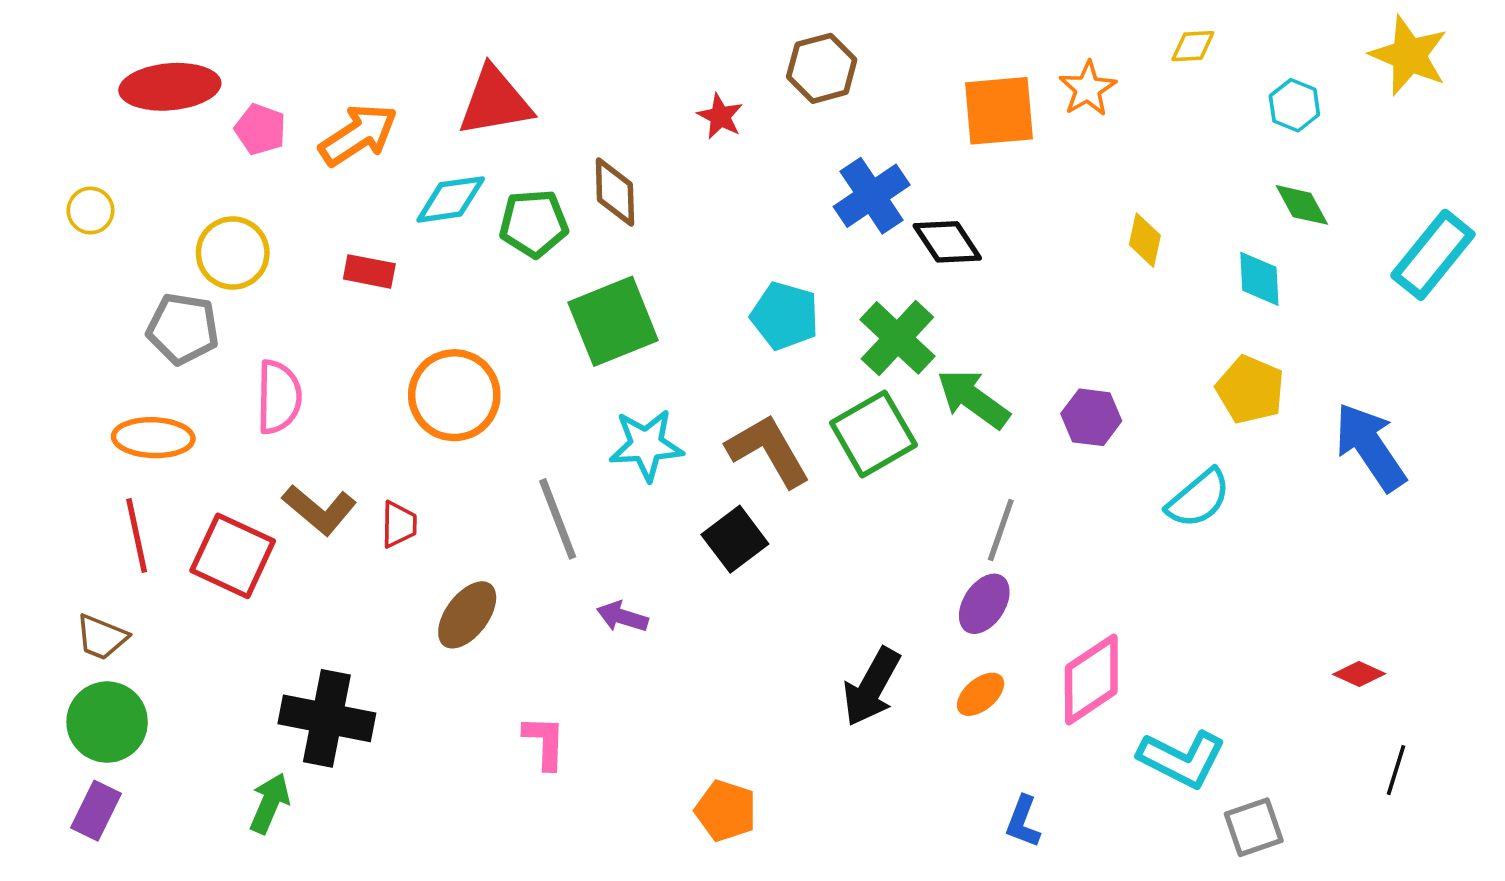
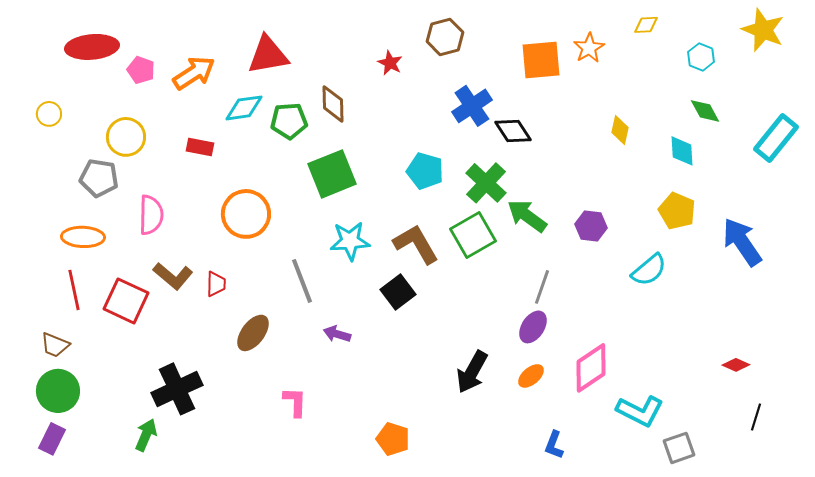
black cross: (327, 718) -> (177, 389), turned -36

